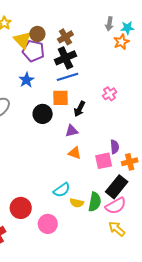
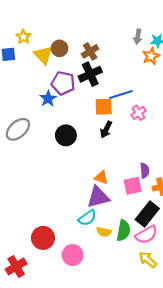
purple pentagon: (33, 51) -> (63, 83), moved
blue line: (67, 77) -> (121, 95), moved
orange square: (61, 98) -> (104, 107), moved
purple triangle: (72, 131) -> (98, 197), moved, size x1.6

